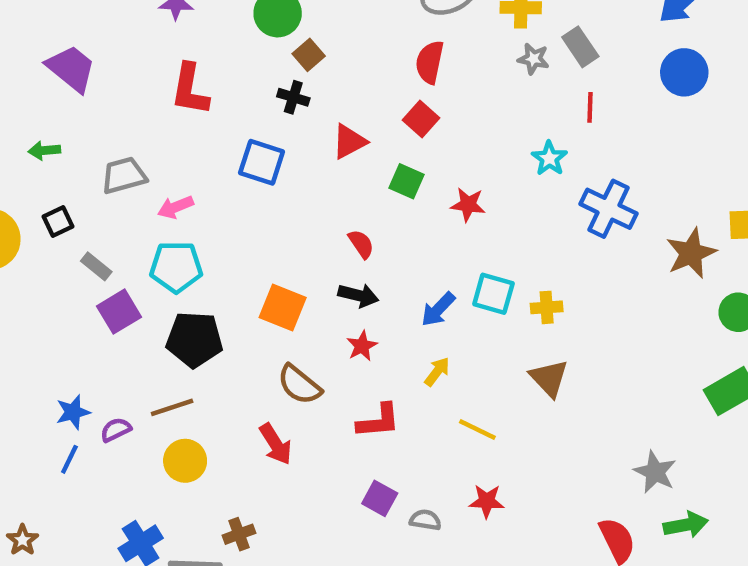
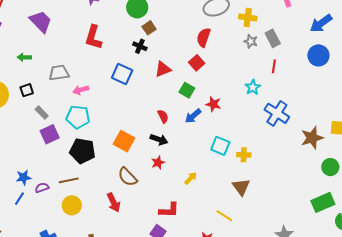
blue arrow: (438, 309) -> (193, 116), moved
red L-shape: (378, 421) -> (169, 210), moved
yellow line: (477, 429) -> (224, 216), moved

